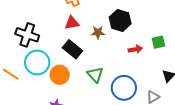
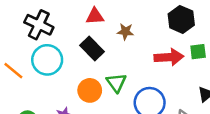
black hexagon: (120, 20) -> (181, 19), moved
red arrow: (135, 49) -> (169, 57), size x1.6
orange circle: (60, 75) -> (90, 90), moved

